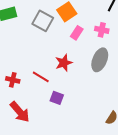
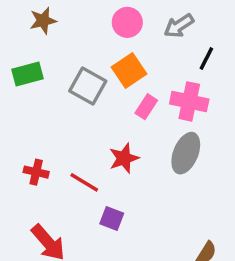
pink cross: (102, 30) -> (189, 101), size x1.5
red cross: (13, 80) -> (36, 172), moved

